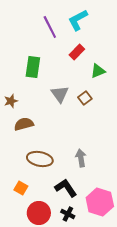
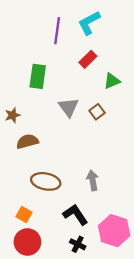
purple line: (50, 27) -> (57, 31), turned 35
red circle: (39, 213) -> (27, 242), moved

